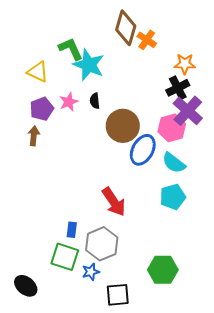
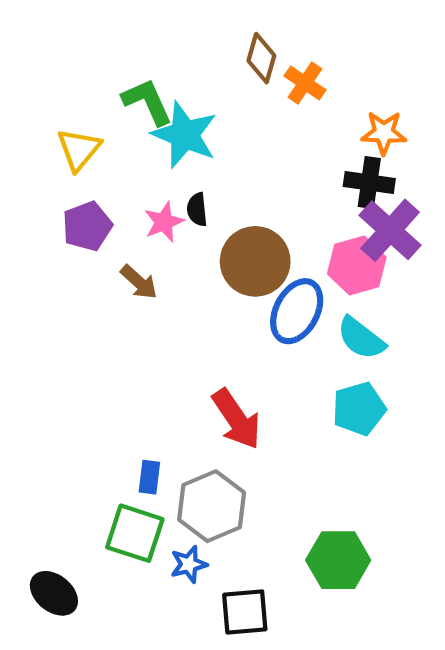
brown diamond: (126, 28) -> (261, 58), size x0.7
yellow triangle: (38, 72) -> (79, 149), turned 45
black cross: (178, 88) -> (369, 183), turned 35
pink star: (69, 102) -> (164, 222), moved
brown arrow: (34, 136) -> (139, 282), moved, turned 126

